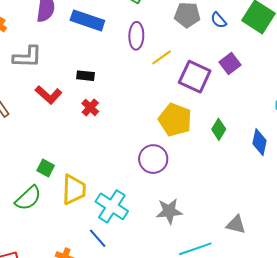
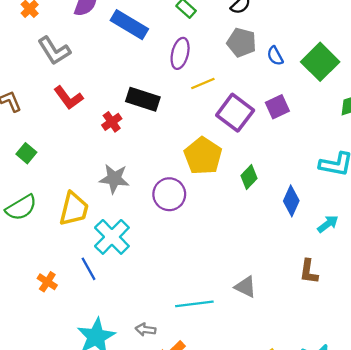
gray L-shape: (27, 57) -> (54, 51), turned 44
black rectangle: (85, 76) -> (143, 99), moved, size x1.6
green square: (46, 168) -> (26, 153), moved
gray star: (169, 211) -> (114, 179), moved

